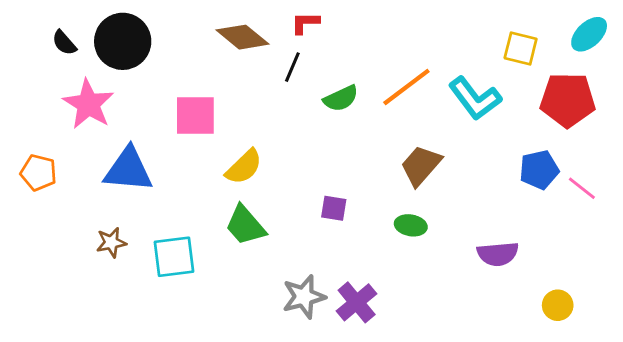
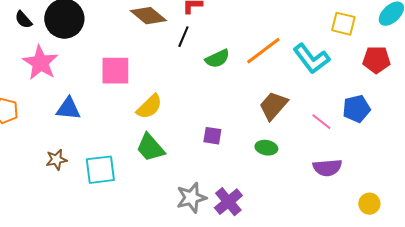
red pentagon: (568, 100) -> (376, 60), size x0.7
blue triangle: (128, 170) -> (68, 109), size x0.7
pink line: (582, 188) -> (321, 122), moved

